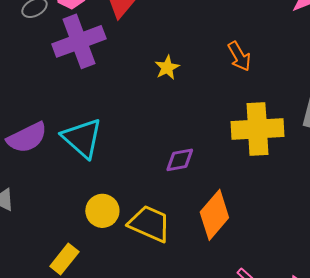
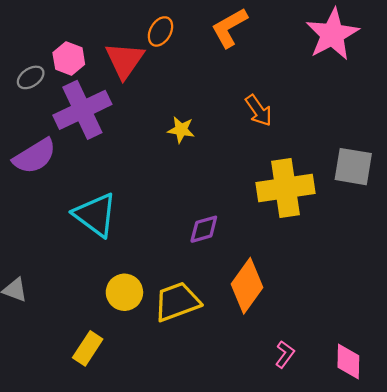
yellow star: (167, 68) -> (181, 130), turned -30
purple semicircle: (27, 138) -> (35, 156), moved
yellow trapezoid: (150, 224) -> (177, 302), turned -39

